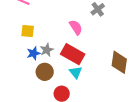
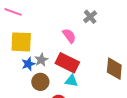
yellow square: (28, 31) -> (21, 42), size x1.6
cyan triangle: (76, 72) -> (71, 81), turned -40

